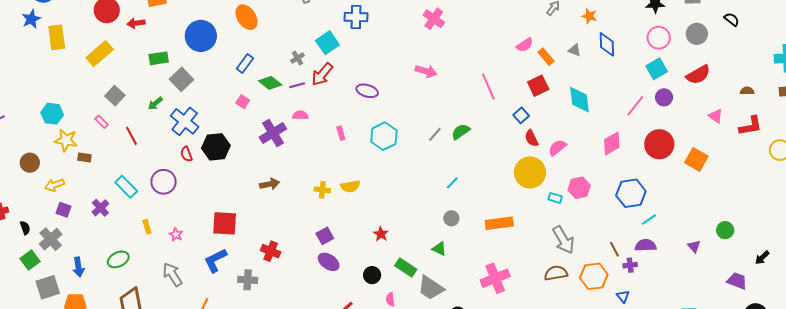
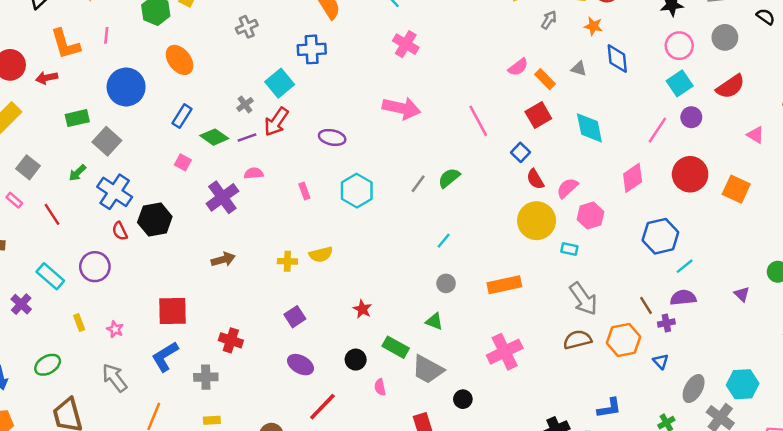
pink arrow: (426, 71) -> (401, 108), size x1.4
pink hexagon: (579, 188) -> (590, 216), moved
purple ellipse: (329, 262) -> (300, 365), moved

